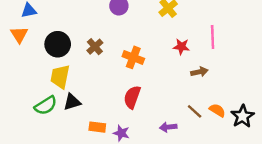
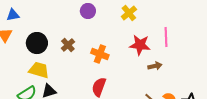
red star: (181, 47) -> (140, 45), size x1.5
yellow trapezoid: (60, 77) -> (39, 70), turned 95

